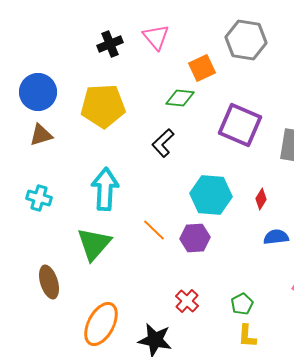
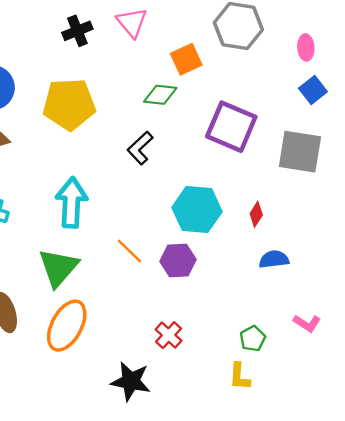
green pentagon: (242, 304) -> (253, 339), moved
orange ellipse: (101, 324) -> (67, 326), moved

